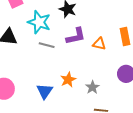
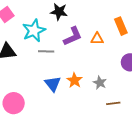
cyan star: (39, 22) -> (34, 31), turned -30
blue triangle: (45, 91) -> (53, 84), moved

